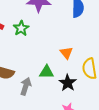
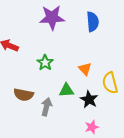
green star: (21, 28) -> (45, 63), moved

